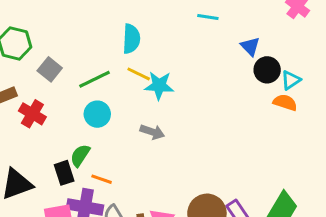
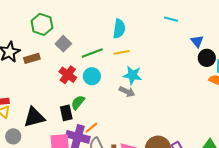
yellow line: (139, 74) -> (122, 52), turned -42
cyan star: (159, 86) -> (132, 75), moved
red cross: (32, 114) -> (68, 75), moved
orange line: (102, 179) -> (91, 128), moved, turned -64

